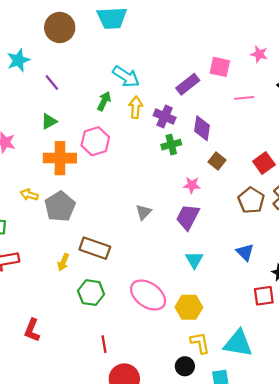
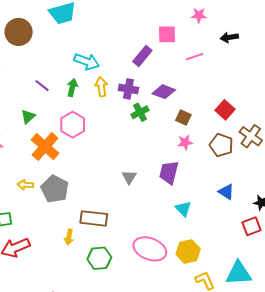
purple line: (52, 83) -> (42, 86), moved
purple diamond: (202, 128) -> (164, 92), turned -65
orange cross: (60, 158) -> (45, 146), turned -36
pink star: (192, 185) -> (185, 142), moved

